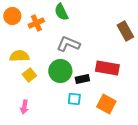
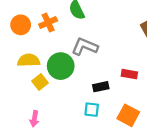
orange circle: (12, 16) -> (21, 25), moved
red rectangle: (107, 68) -> (129, 74), size x0.6
green circle: (60, 71) -> (61, 66), moved

